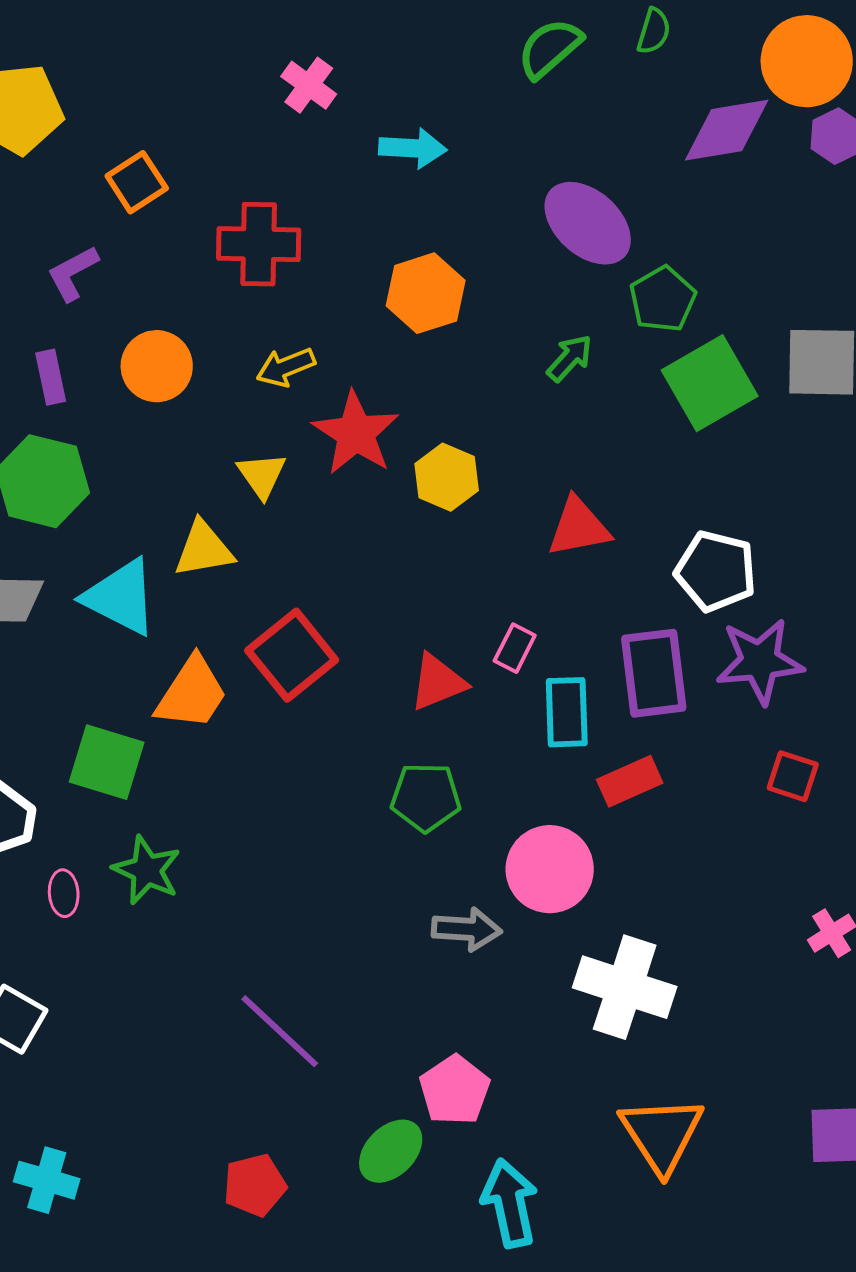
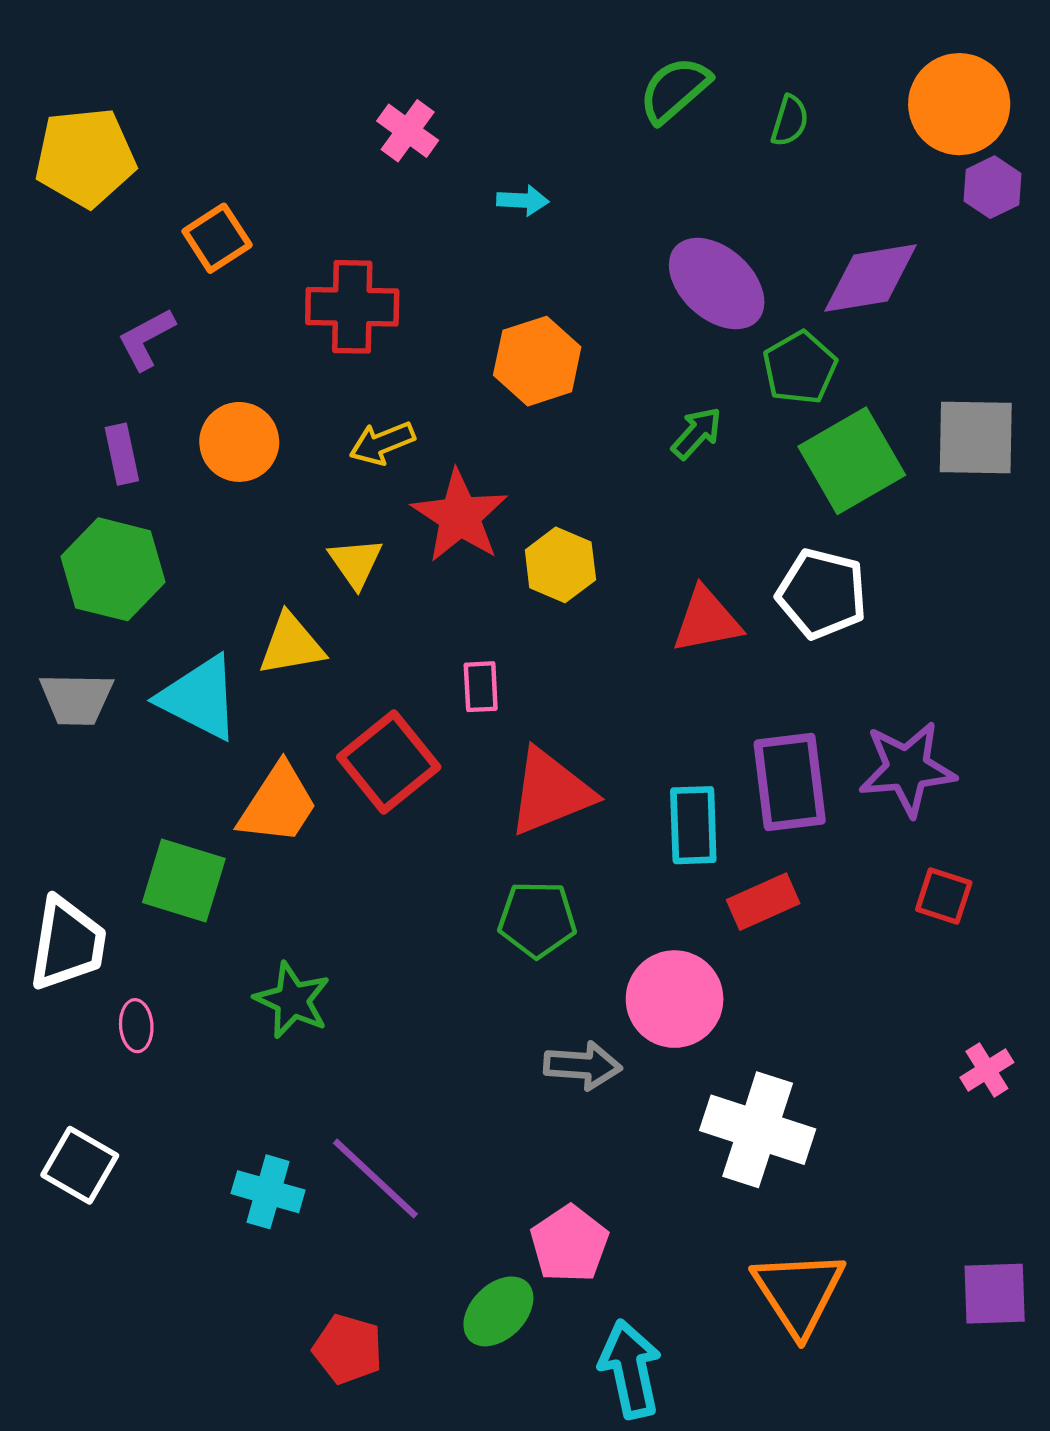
green semicircle: (654, 31) -> (790, 121), moved
purple diamond: (727, 130) -> (871, 278), moved
cyan arrow: (413, 148) -> (523, 200), size x0.7
white pentagon: (716, 571) -> (822, 594), moved
pink rectangle: (515, 648) -> (481, 687), moved, turned -30
red triangle: (438, 682) -> (550, 792), size x1.4
green star: (147, 870) -> (292, 1000), moved
cyan cross: (47, 1180) -> (268, 1192), moved
red pentagon: (255, 1185) -> (348, 1349), turned 30

